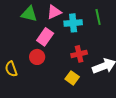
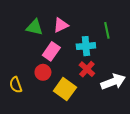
cyan cross: (73, 23) -> (86, 46), moved
red cross: (79, 54) -> (87, 69), turned -35
yellow square: (72, 78) -> (65, 89), moved, size x1.5

